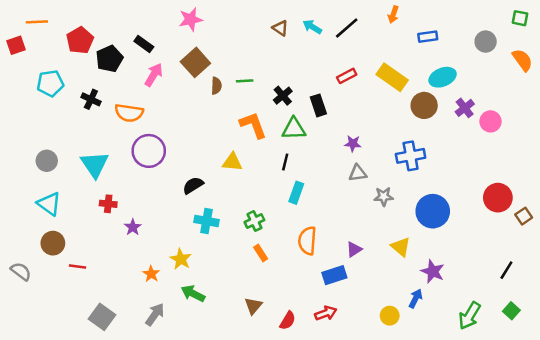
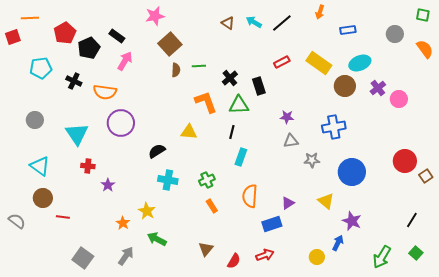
brown square: (195, 62) -> (170, 44), moved
gray circle: (47, 161) -> (35, 120), moved

